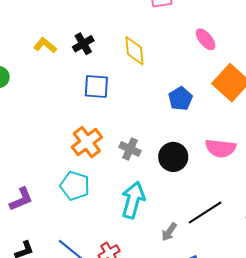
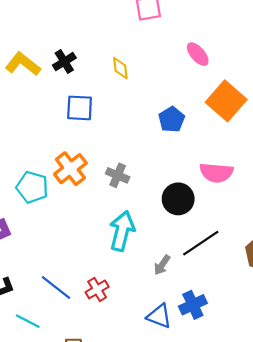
yellow L-shape: (45, 45) -> (23, 64), size x1.4
yellow diamond: (134, 51) -> (120, 68), size x0.7
black circle: (173, 157) -> (178, 199), moved
cyan pentagon: (75, 186) -> (32, 187), moved

